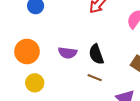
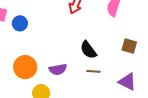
purple semicircle: (68, 53) -> (58, 69), moved

